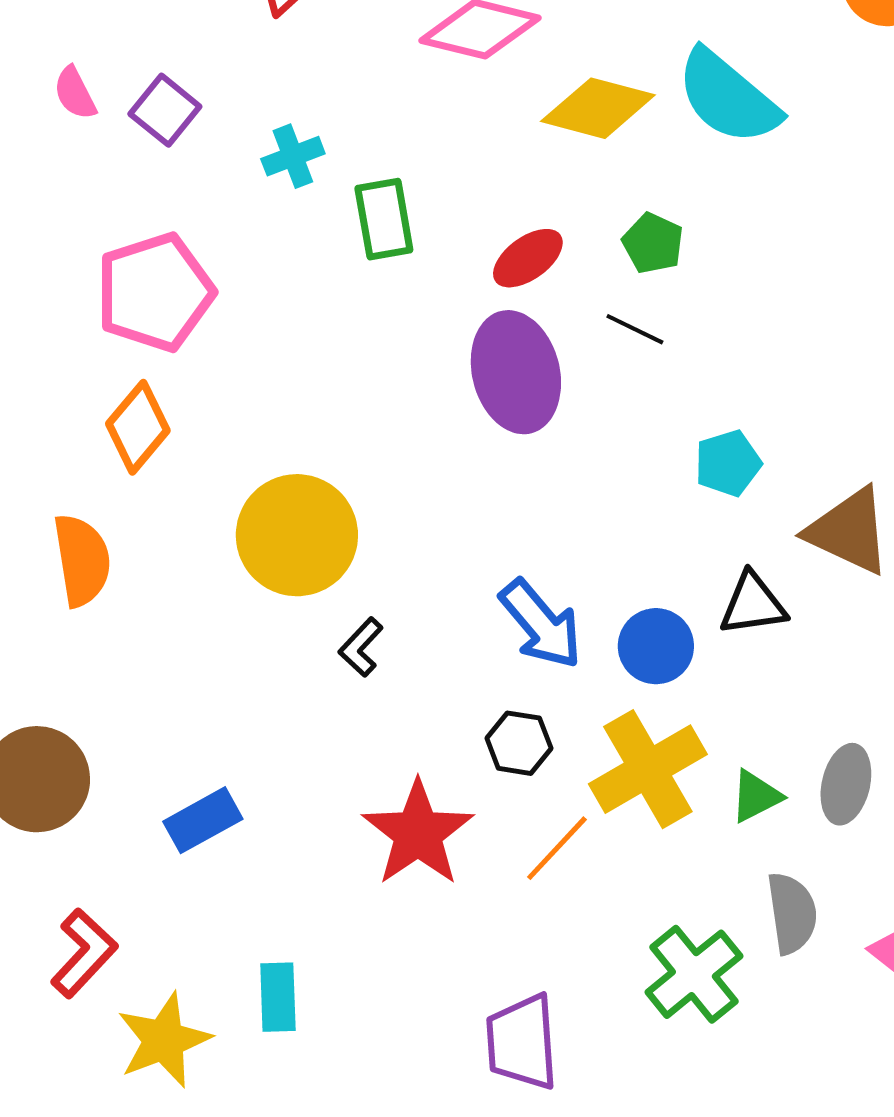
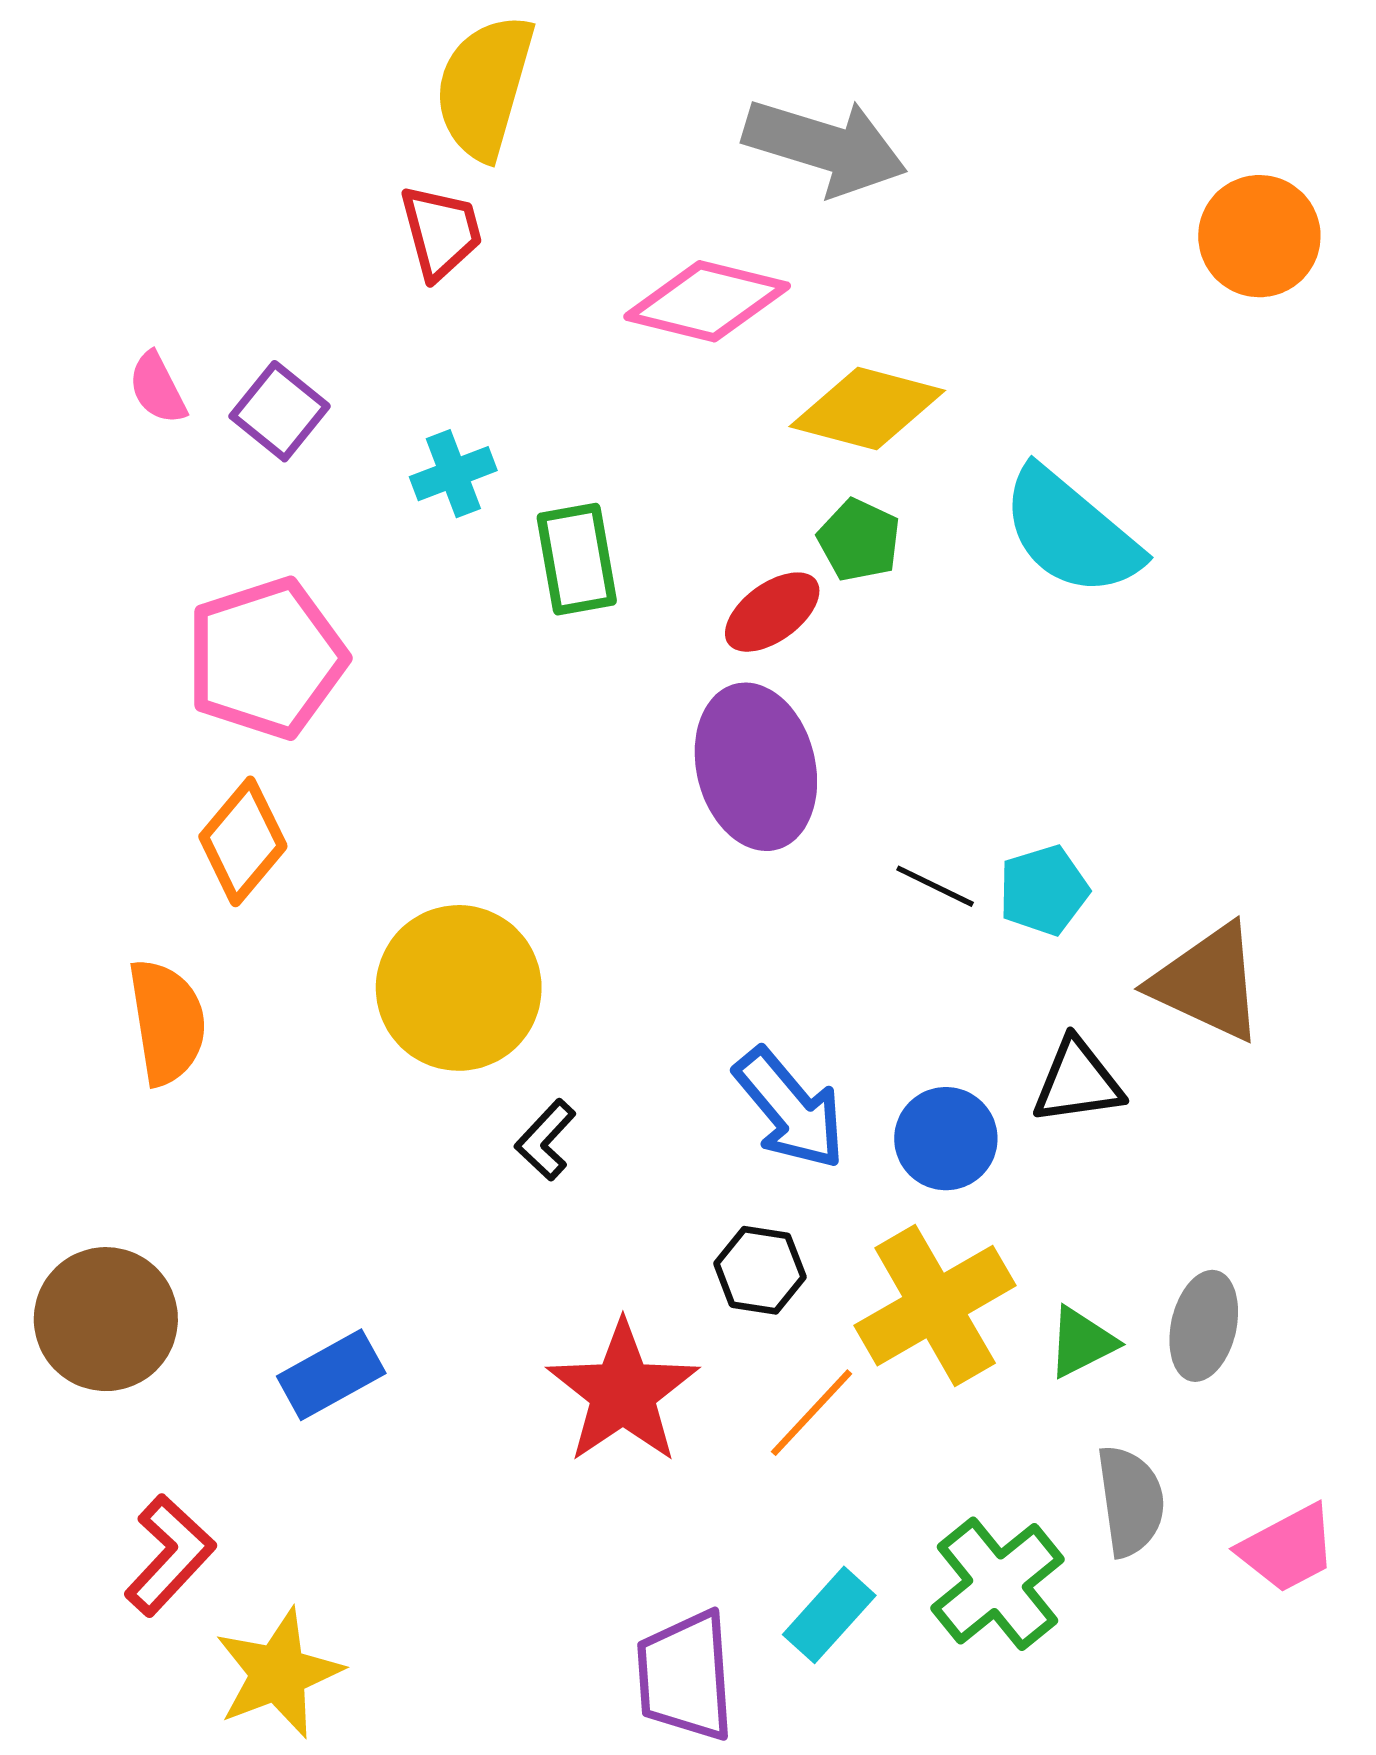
cyan semicircle: (728, 97) -> (1071, 532), moved
green pentagon: (653, 243) -> (859, 540), moved
black line: (635, 329) -> (935, 886), moved
cyan rectangle: (278, 997) -> (829, 1615), moved, turned 44
purple trapezoid: (522, 1042) -> (685, 1676), moved

